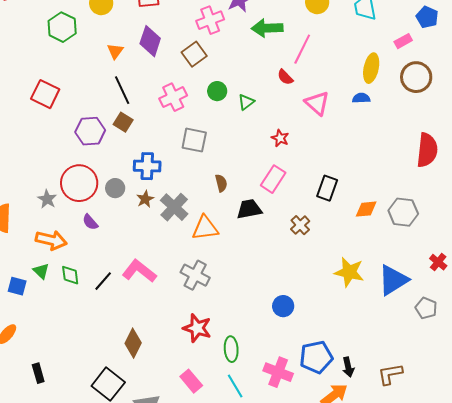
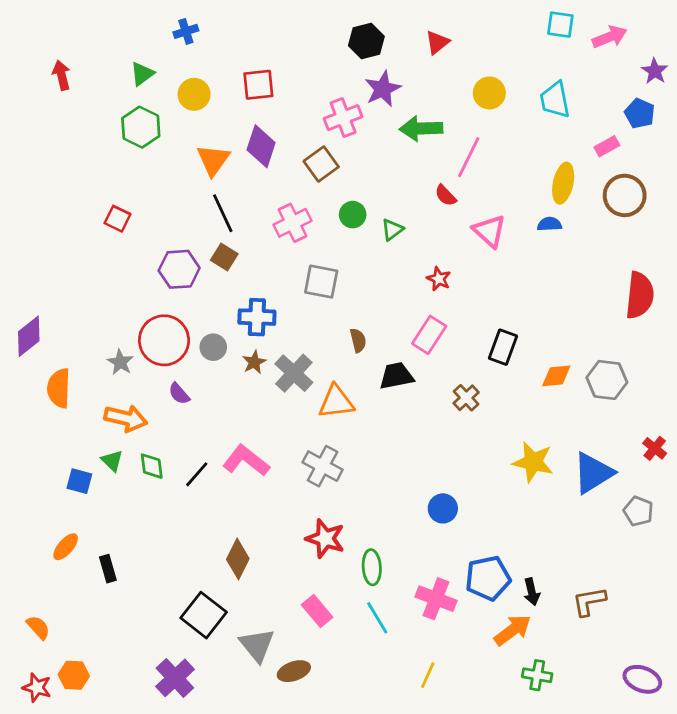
orange triangle: (115, 51) -> (213, 160), size x1.5
red square: (45, 94) -> (118, 219), size x0.7
black rectangle: (38, 373) -> (108, 569), moved

